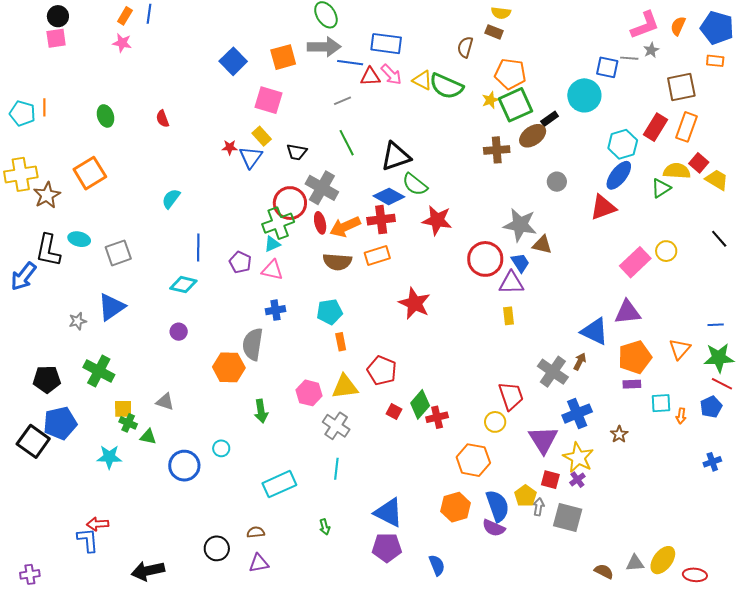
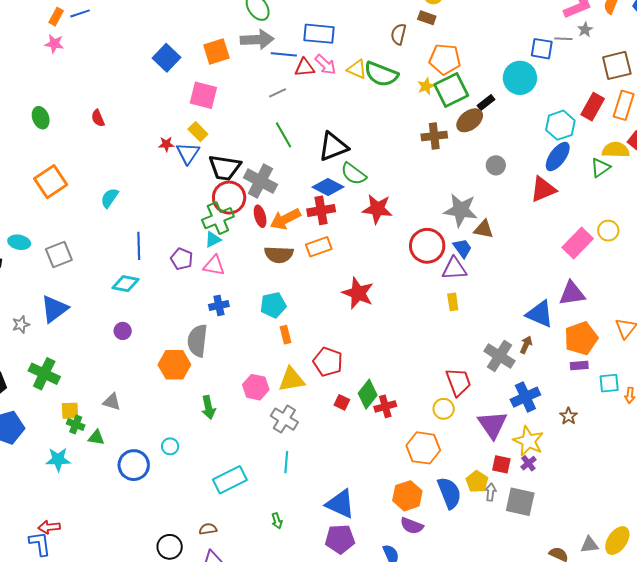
blue line: (149, 14) -> (80, 13), turned 66
black trapezoid: (297, 152) -> (225, 168), moved, size x1.6
orange square: (90, 173) -> (51, 182), moved
purple semicircle: (494, 528) -> (412, 526), moved

